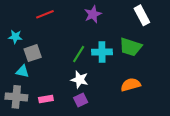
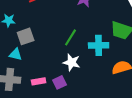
cyan cross: (102, 52) -> (99, 45), moved
purple square: (81, 100) -> (60, 82), moved

